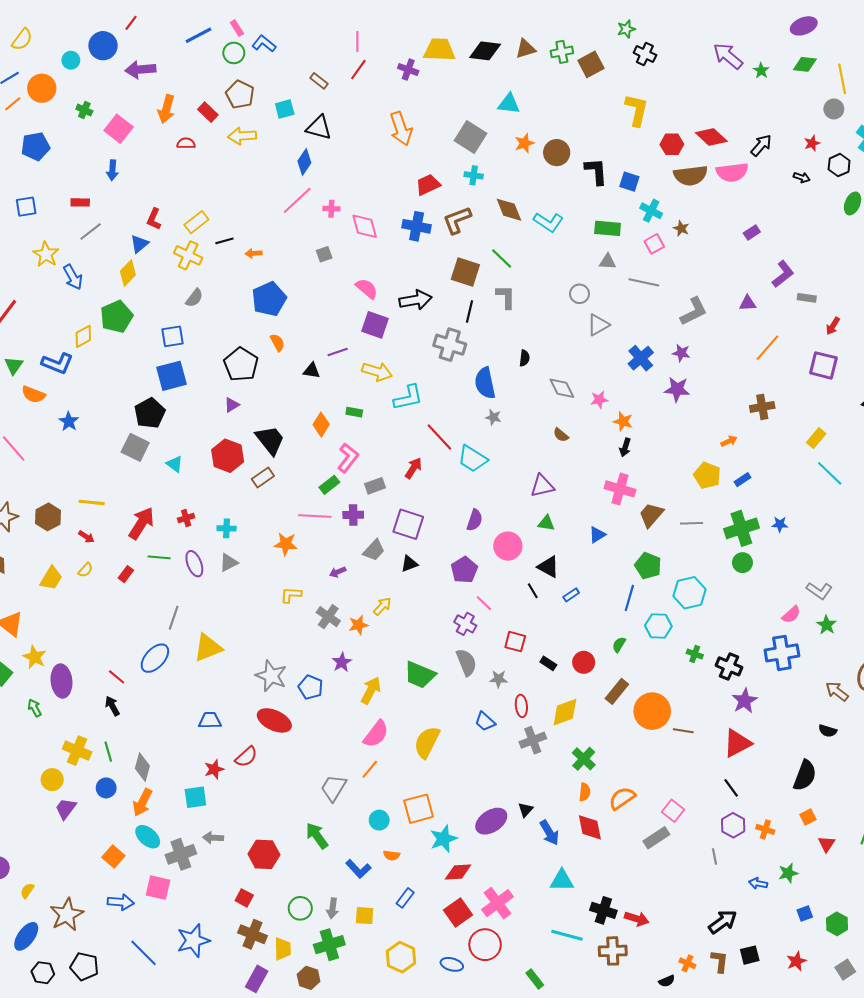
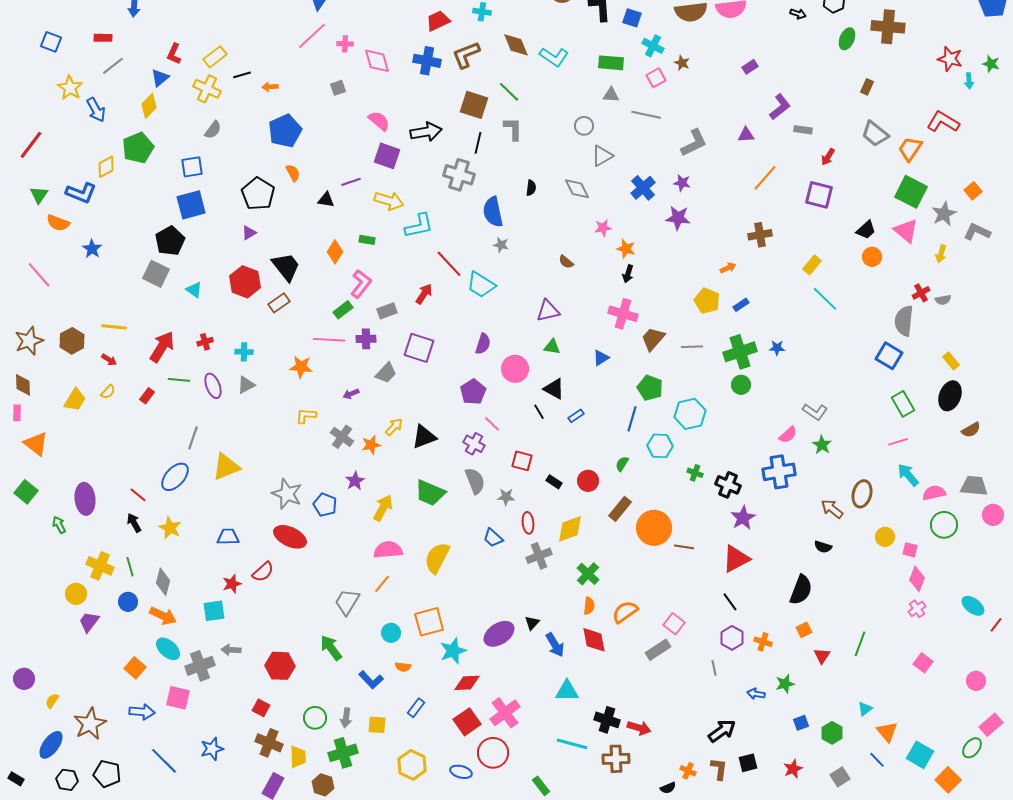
blue square: (26, 207) -> (51, 42), turned 30
gray diamond: (562, 388) -> (577, 189), moved
black triangle: (409, 564) -> (424, 437), moved, size x1.5
yellow star: (35, 657) -> (170, 528), moved
pink semicircle: (376, 734) -> (388, 550), turned -132
orange arrow: (142, 802) -> (163, 616), turned -92
blue star: (193, 941) -> (212, 749), size x0.7

